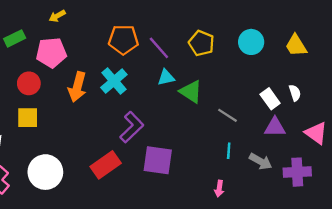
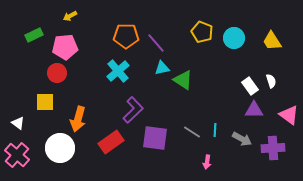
yellow pentagon: (201, 43) -> (202, 32), moved
red circle: (29, 83) -> (57, 73), moved
orange arrow: (77, 87) -> (78, 119), moved
gray line: (227, 115) -> (192, 132), moved

